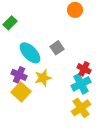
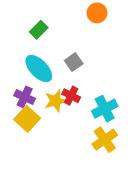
green rectangle: (10, 23) -> (39, 30), moved
red cross: (84, 69) -> (71, 96), moved

